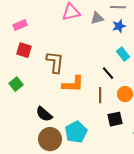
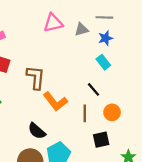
cyan rectangle: (123, 54) -> (103, 62), moved
orange L-shape: (73, 84) -> (55, 101), turned 50
black semicircle: (44, 114) -> (37, 131), moved

